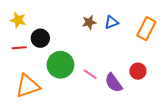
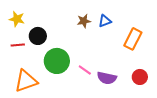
orange rectangle: (146, 29) -> (133, 39), moved
red circle: (138, 71) -> (140, 77), moved
purple semicircle: (114, 83) -> (107, 78), turned -42

